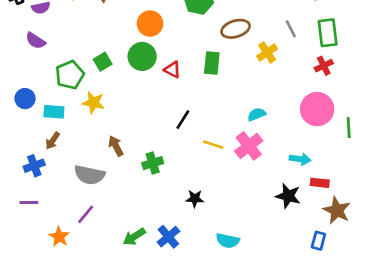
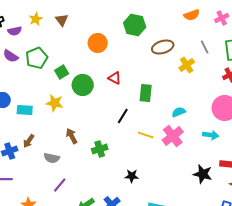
green circle: (142, 56) -> (83, 85), moved
green rectangle: (212, 63) -> (146, 93), moved
green pentagon: (70, 75) -> (37, 58), moved
brown arrow: (53, 141) -> (29, 141), moved
cyan arrow: (300, 159) -> (211, 135), moved
gray semicircle: (89, 175) -> (52, 158), size x0.7
purple line: (86, 214) -> (60, 185), moved

